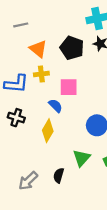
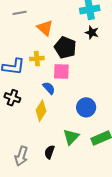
black pentagon: (72, 48) -> (65, 48), moved
orange triangle: (38, 49) -> (45, 28), moved
gray arrow: (28, 181) -> (21, 156), turned -30

